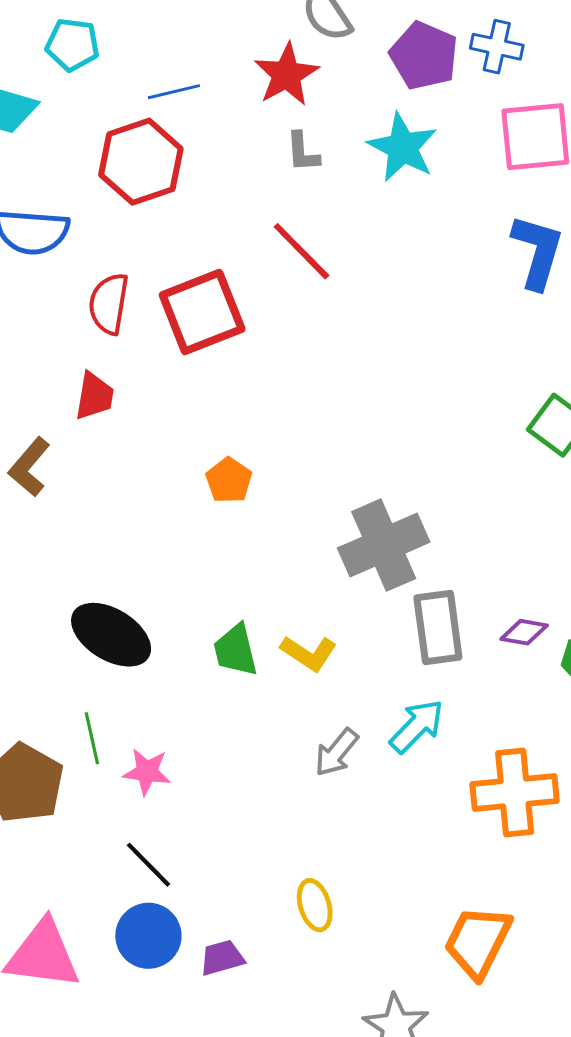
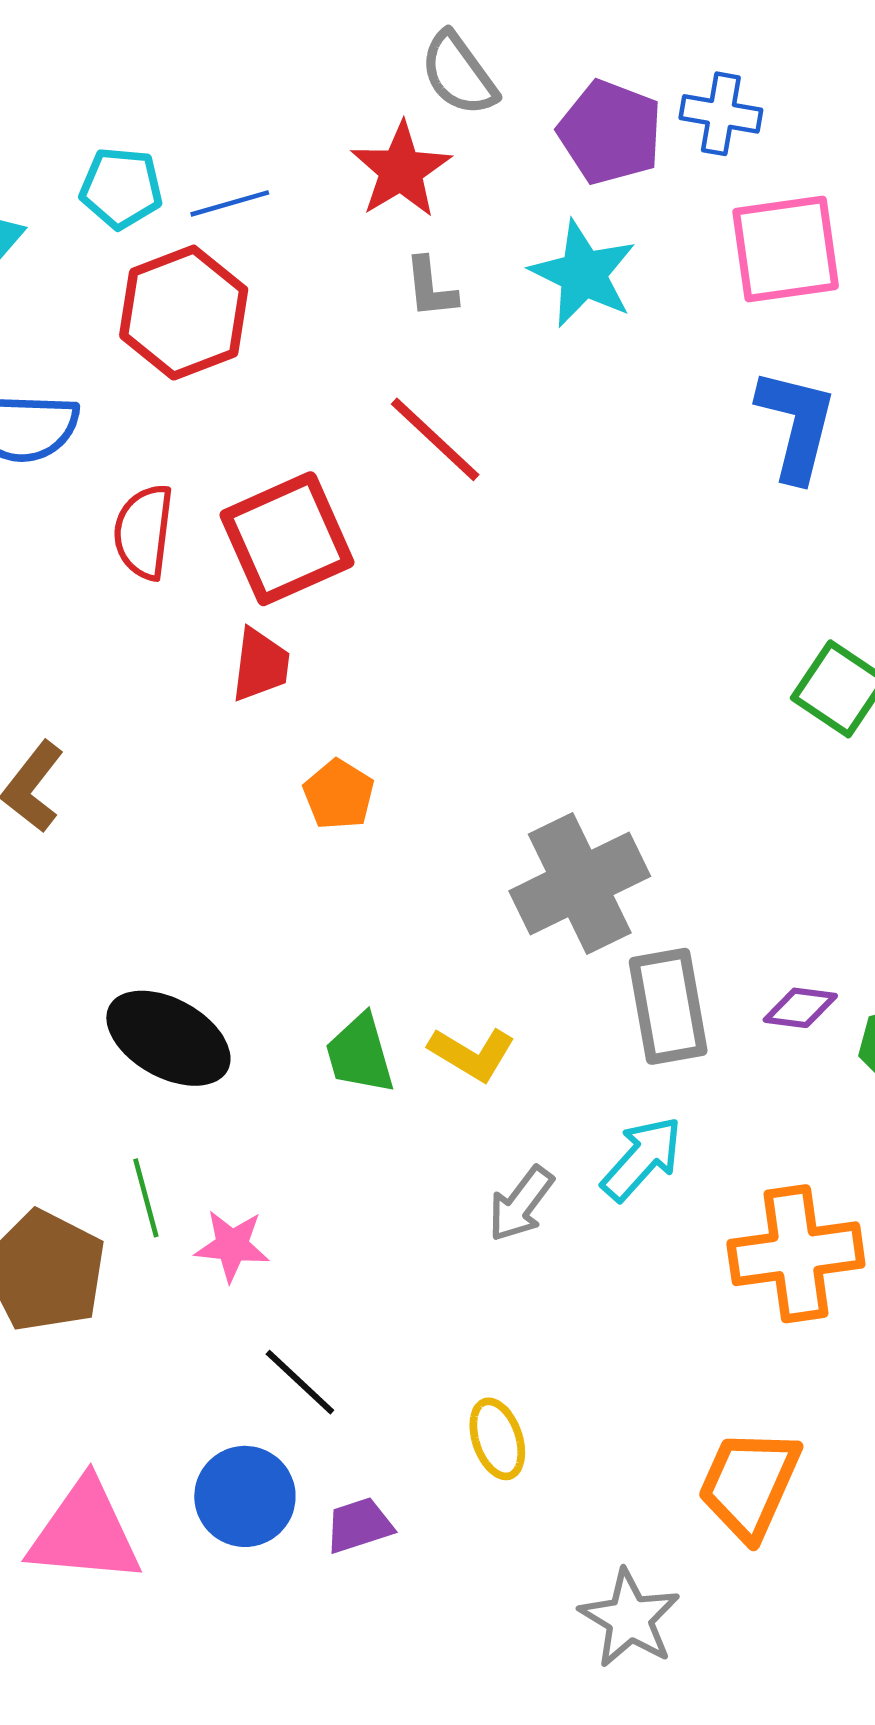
cyan pentagon: (73, 45) -> (121, 188), moved
red trapezoid: (94, 396) -> (261, 665), moved
black line: (148, 865) -> (300, 1382), moved

